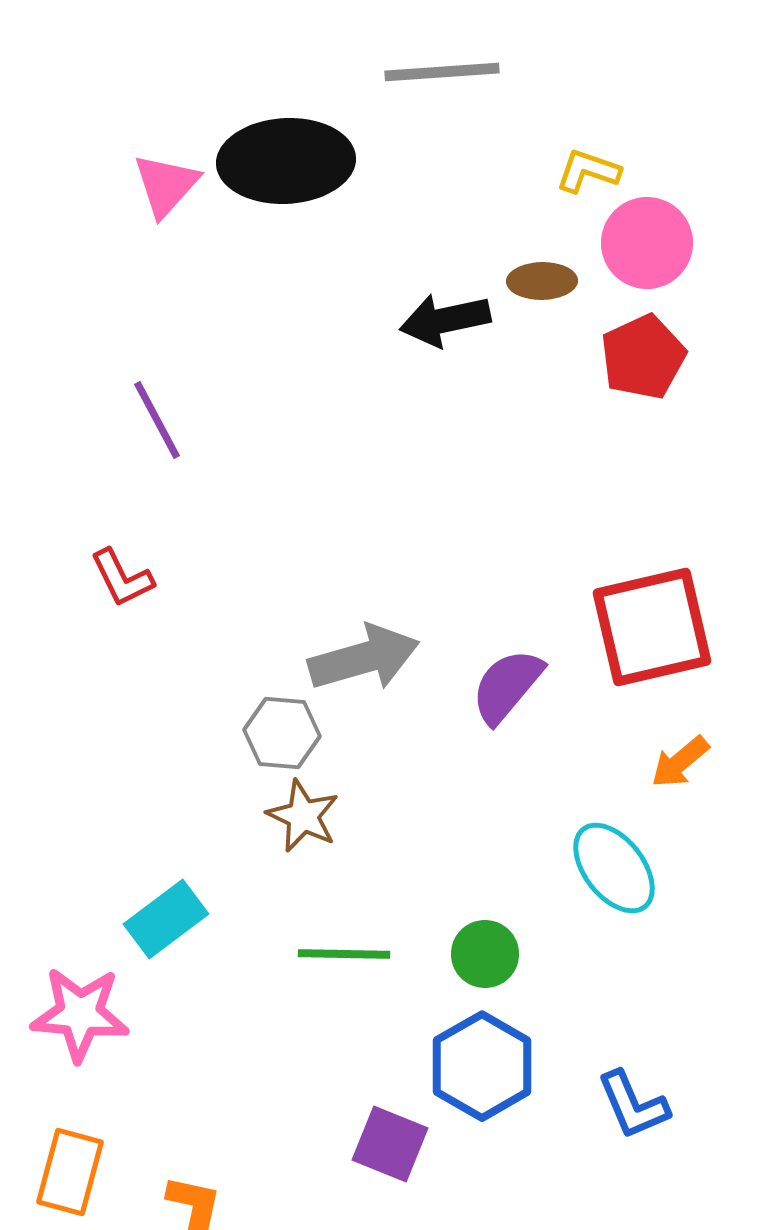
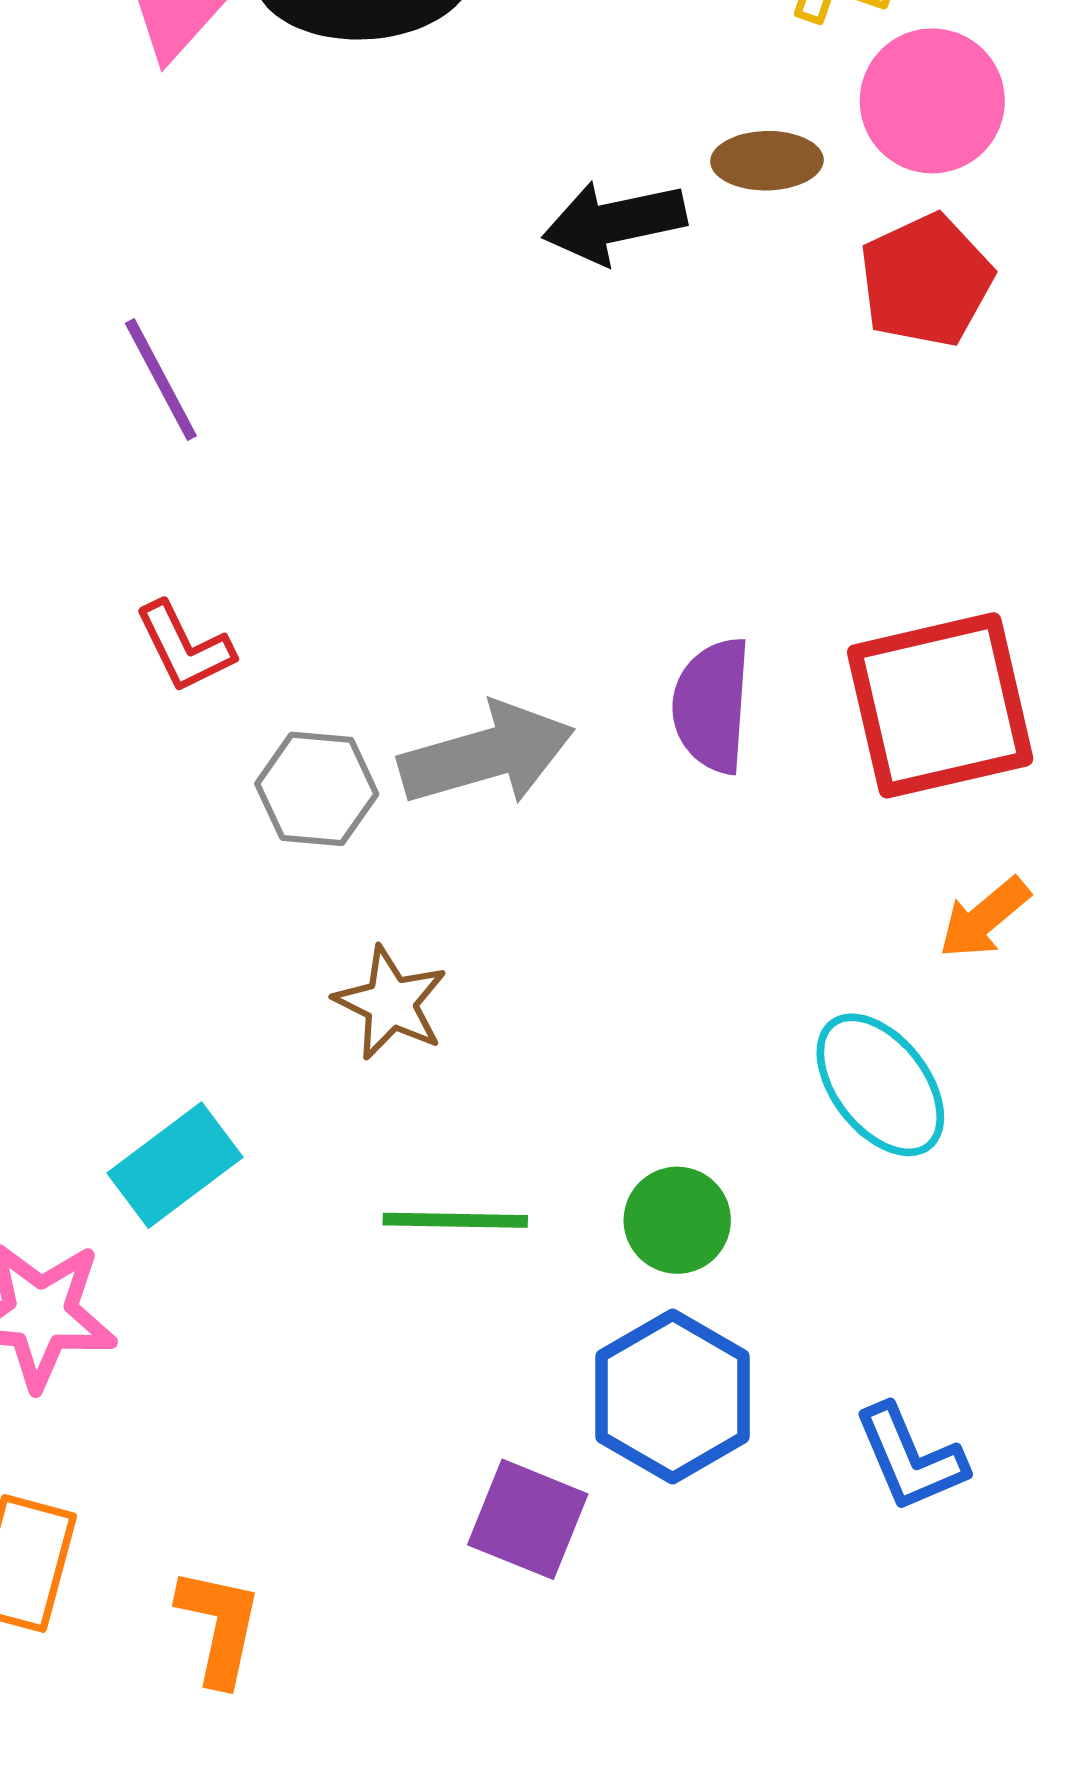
red L-shape: (122, 578) -> (184, 647), moved
purple semicircle: (507, 686) -> (712, 705), moved, turned -36
gray hexagon: (282, 733) -> (317, 789), moved

